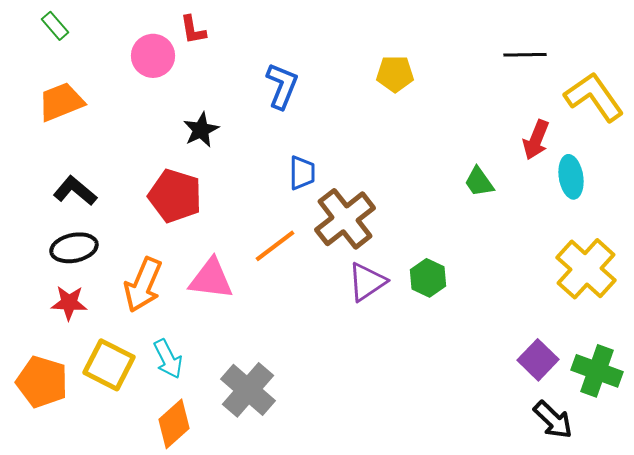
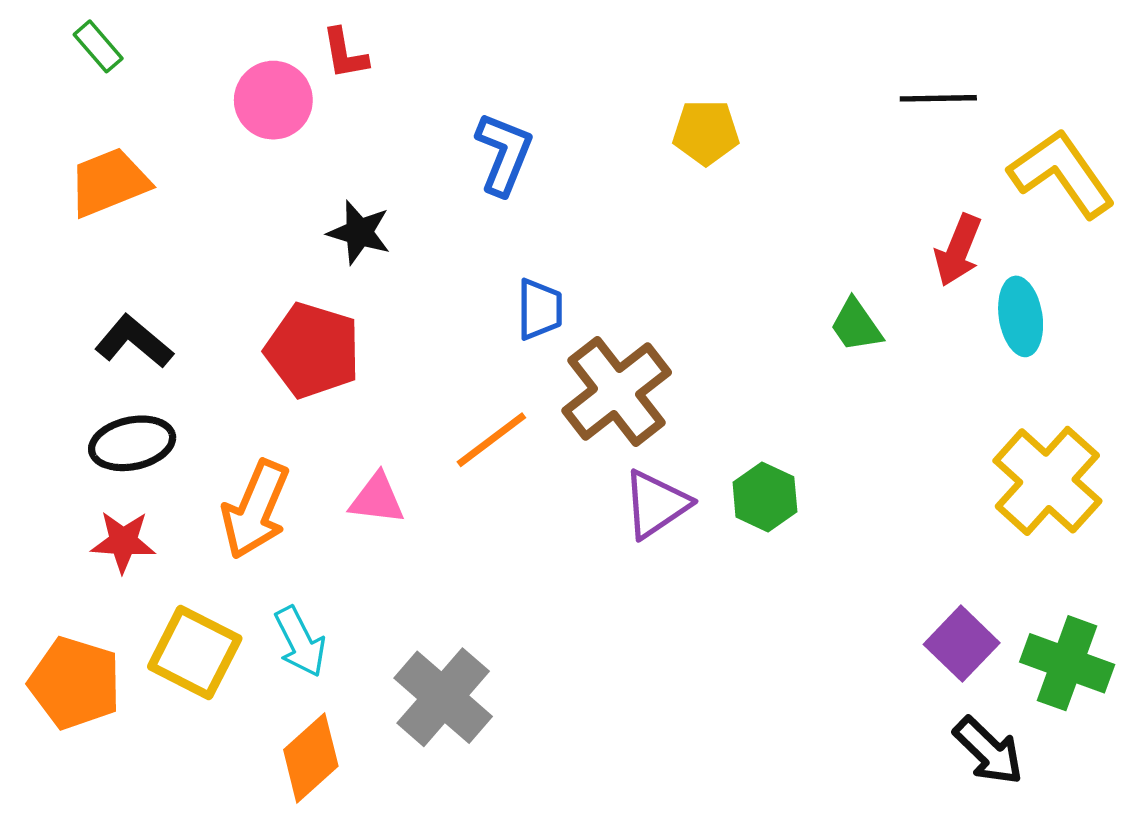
black star: (201, 130) -> (359, 232), turned -30
pink triangle: (211, 279) -> (377, 499), size x0.7

